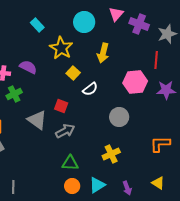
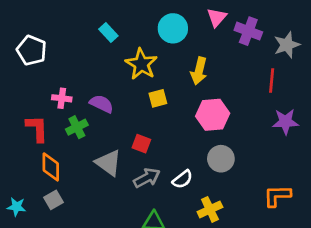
purple semicircle: (28, 67) -> (102, 104), moved
yellow square: (73, 73) -> (158, 98), turned 32
pink hexagon: (135, 82) -> (213, 115), moved
white semicircle: (90, 89) -> (182, 179), moved

